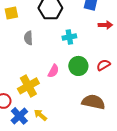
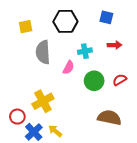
red arrow: (105, 25) -> (115, 45), moved
gray semicircle: (28, 38) -> (43, 52), size x1.6
pink semicircle: (53, 71) -> (69, 67), moved

